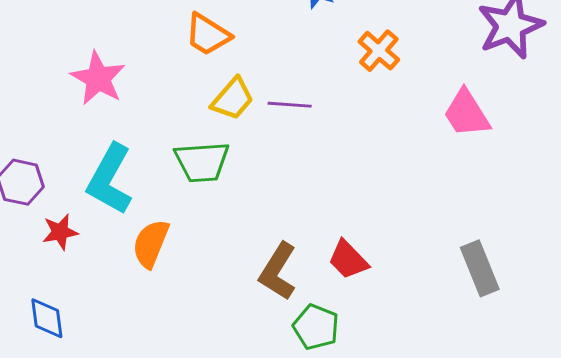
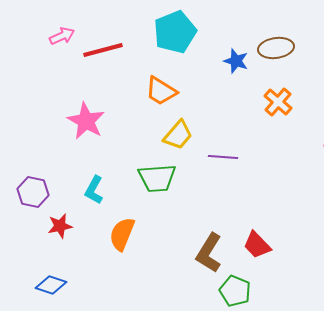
purple line: (290, 105) -> (223, 157), moved
cyan L-shape: (110, 179) -> (94, 190), size x0.6
blue diamond: (47, 318) -> (51, 285), turned -64

